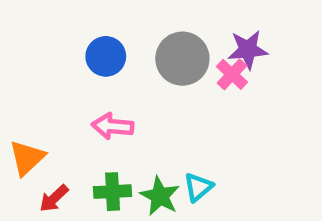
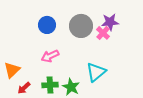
pink arrow: (113, 126) -> (50, 56), turned -30
cyan triangle: (198, 187) -> (96, 72), moved, size x1.5

